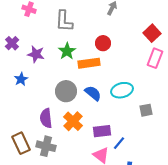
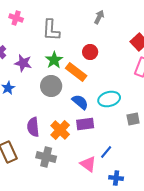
orange rectangle: (89, 63) -> (76, 72), turned 45
gray circle: (66, 91) -> (51, 86), moved
purple rectangle: (102, 131) -> (85, 124), moved
gray cross: (46, 146) -> (46, 157), moved

